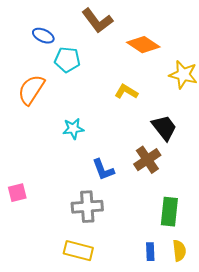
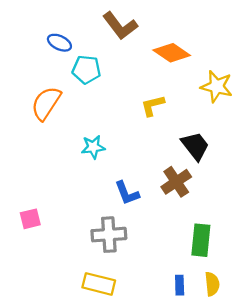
yellow L-shape: (126, 92) -> (153, 105), turned -45

